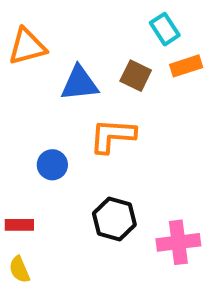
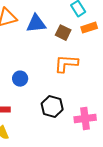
blue triangle: (79, 83) -> (36, 24), moved
orange L-shape: (112, 136) -> (66, 64), moved

